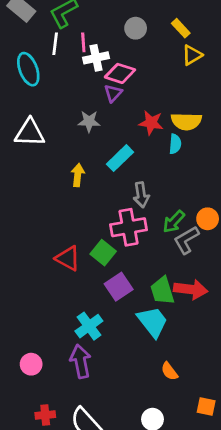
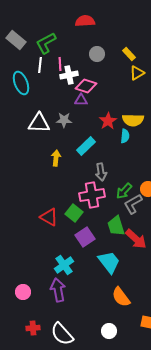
purple triangle: (113, 93) -> (81, 100), turned 48
red star: (151, 123) -> (108, 121), turned 30
white triangle: (30, 133) -> (39, 123), moved
red arrow: (191, 289) -> (136, 239), turned 35
green trapezoid: (162, 291) -> (116, 226), moved
orange semicircle: (169, 371) -> (121, 297), size x1.5

